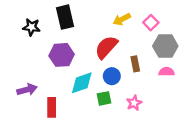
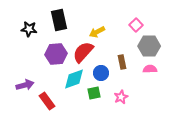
yellow arrow: (122, 19) -> (97, 32), moved
red semicircle: (106, 47) -> (83, 52), moved
red rectangle: (52, 107) -> (47, 101), turned -36

